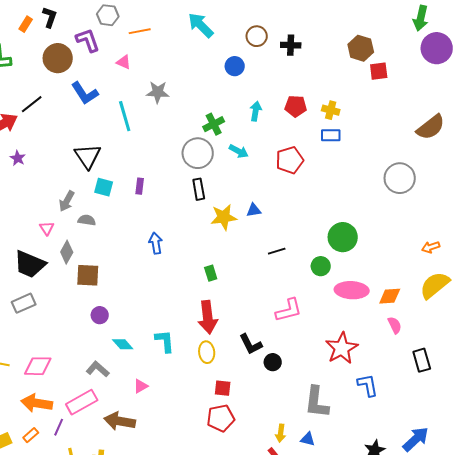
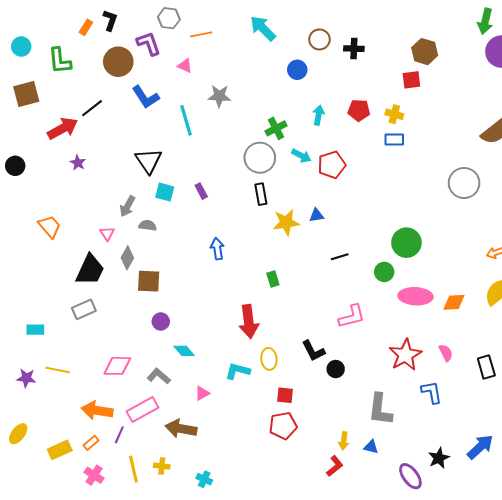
red square: (379, 71) -> (411, 80), moved
red pentagon: (290, 160) -> (332, 165), moved
purple rectangle: (140, 186) -> (201, 191), turned -35
black trapezoid: (30, 264) -> (90, 270), turned -88
red arrow: (208, 317) -> (249, 321), moved
pink semicircle: (395, 325) -> (446, 353), moved
cyan L-shape: (165, 341) -> (238, 371), moved, turned -70
pink diamond: (38, 366) -> (117, 366), moved

